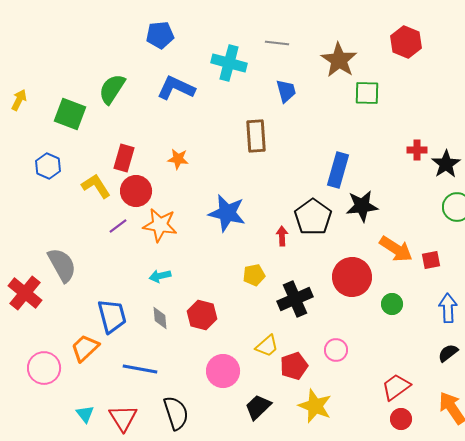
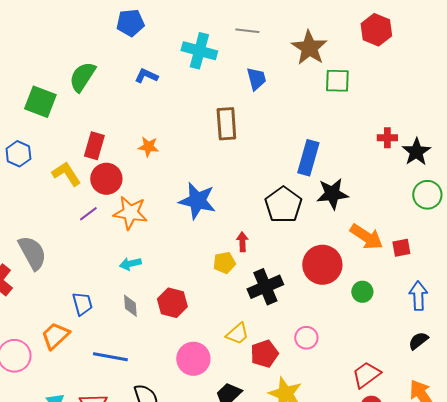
blue L-shape: (176, 88) -> (146, 76), size x0.6
red arrow: (282, 236) -> (242, 242), moved
blue trapezoid: (112, 316) -> (82, 304), size x0.7

